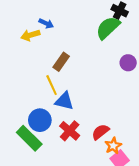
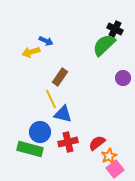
red cross: (70, 131) -> (68, 142), turned 36
green rectangle: (29, 138) -> (30, 149), turned -30

